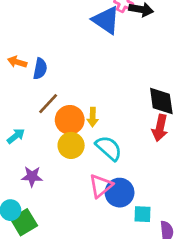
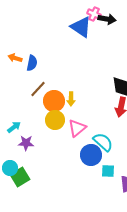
cyan arrow: (16, 136) -> (14, 127), moved
cyan semicircle: (109, 148) -> (103, 142), moved
pink triangle: (101, 186) -> (77, 128), moved

